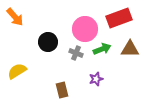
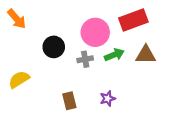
gray cross: (76, 53) -> (85, 59), turned -32
purple star: (96, 79) -> (108, 99), moved

